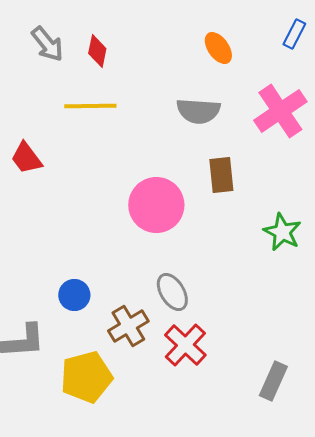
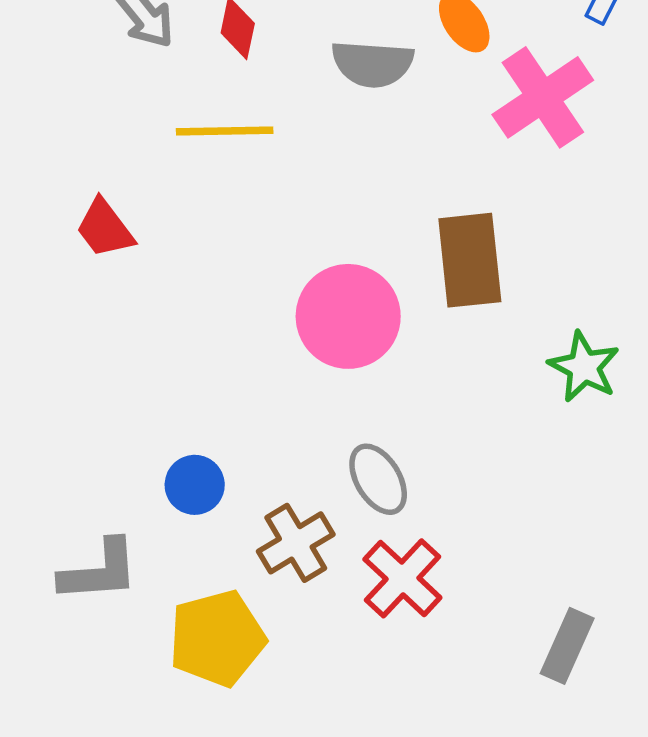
gray semicircle: (198, 111) -> (372, 64), moved
pink cross: (280, 111) -> (543, 97), moved
brown rectangle: (221, 175) -> (470, 260), size x1.4

